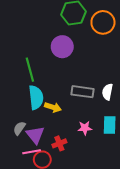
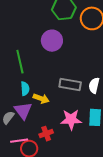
cyan semicircle: (36, 97) -> (25, 89), size x0.6
pink star: (85, 128) -> (71, 120), size x1.5
purple triangle: (35, 135) -> (23, 111), moved

